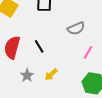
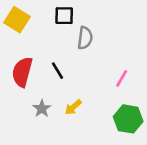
gray semicircle: (76, 28) -> (85, 38), moved, turned -60

